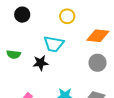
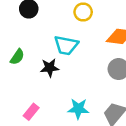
green semicircle: (14, 54) -> (17, 57), turned -64

